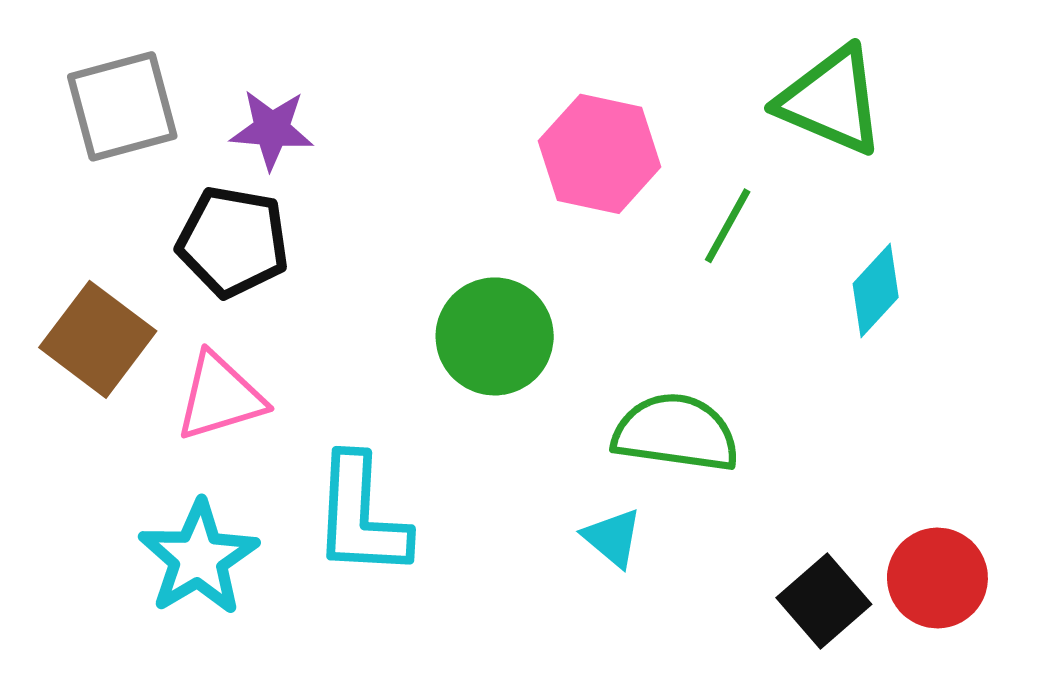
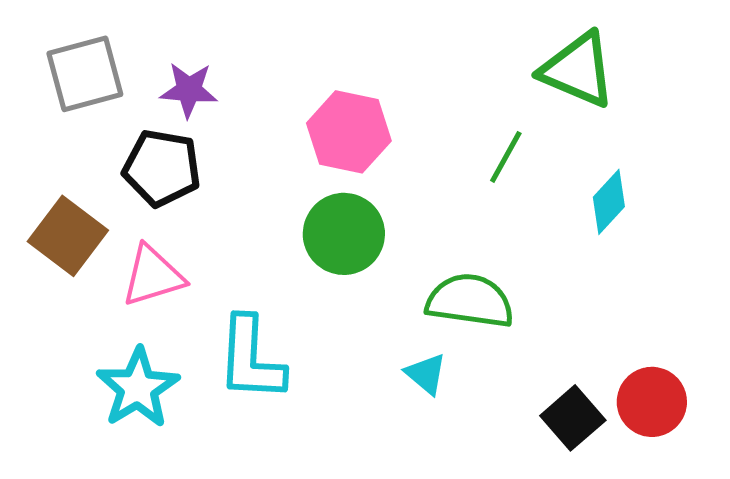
pink hexagon: (600, 154) -> (349, 132), moved

